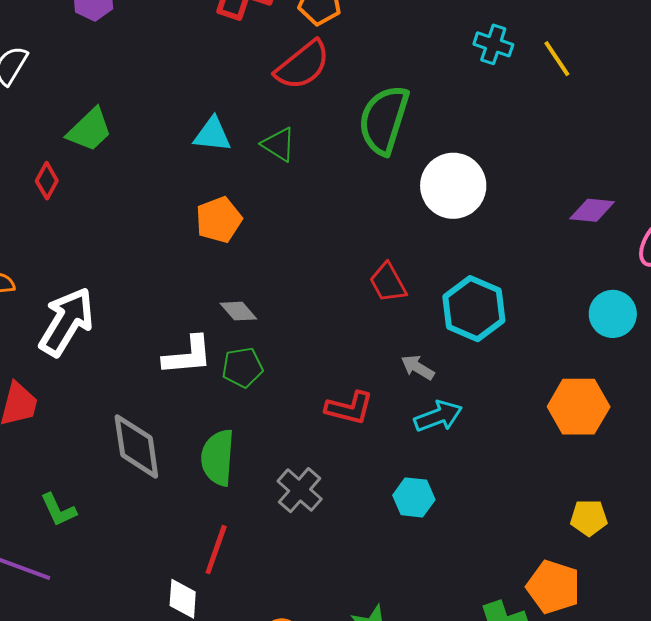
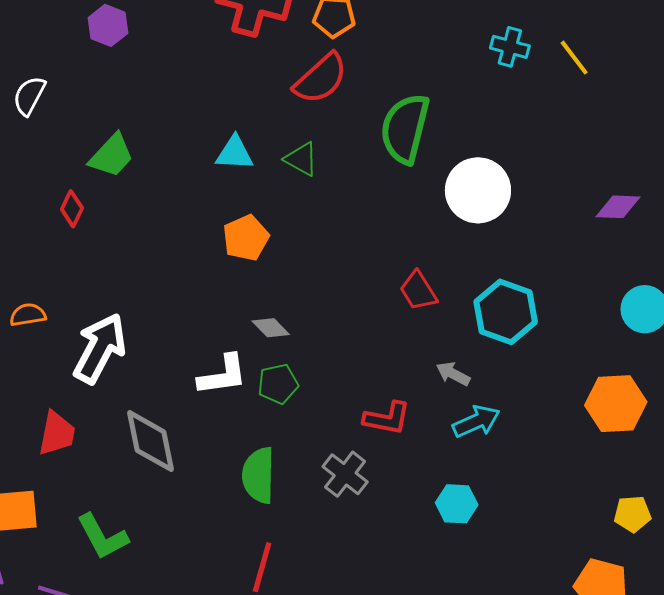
gray diamond: (136, 446) -> (150, 441), moved
gray cross: (300, 490) -> (345, 474), moved
green L-shape: (58, 510) -> (102, 537), size x1.4

